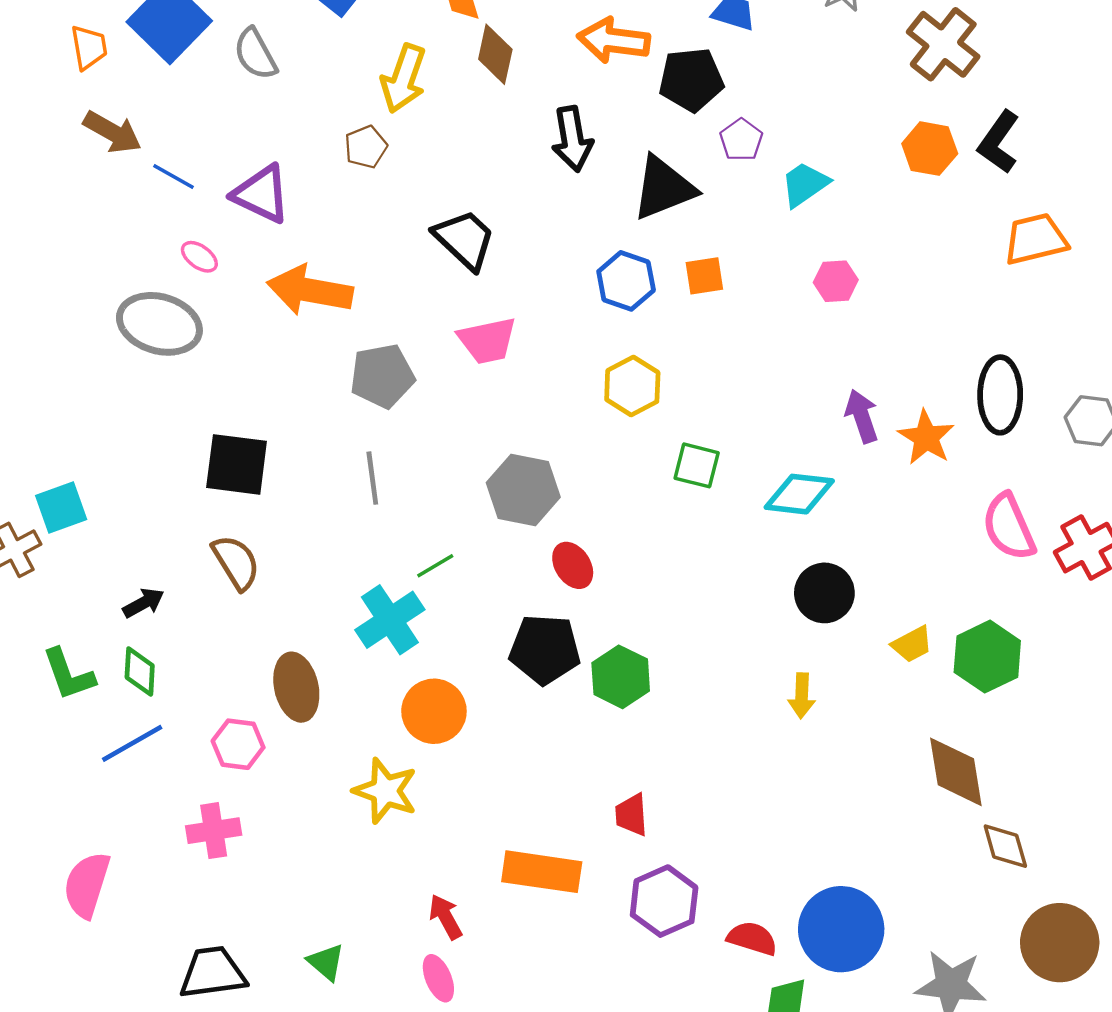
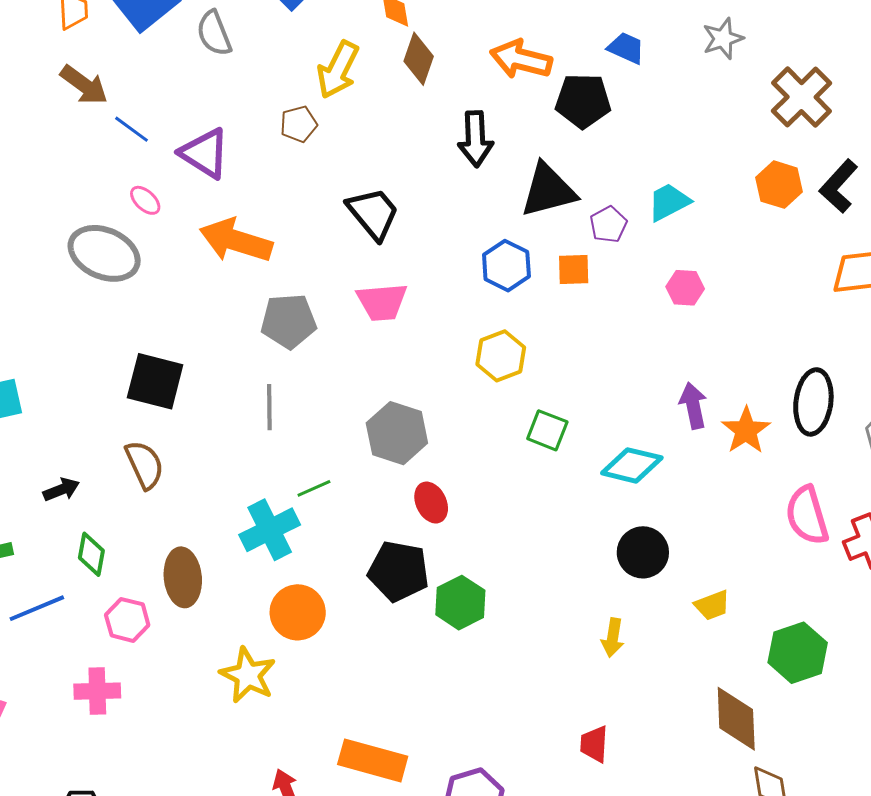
purple pentagon: (741, 140) -> (608, 225), moved
green hexagon: (987, 657) -> (798, 653), moved
green diamond: (140, 671) -> (91, 554), moved
red trapezoid: (631, 815) -> (594, 744), moved

